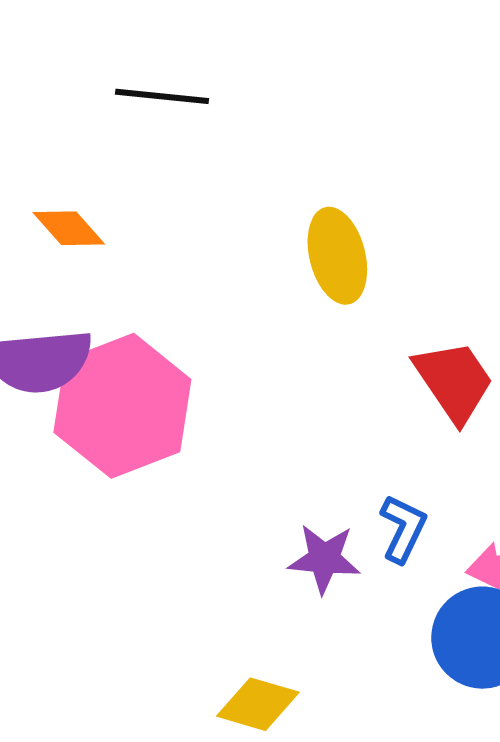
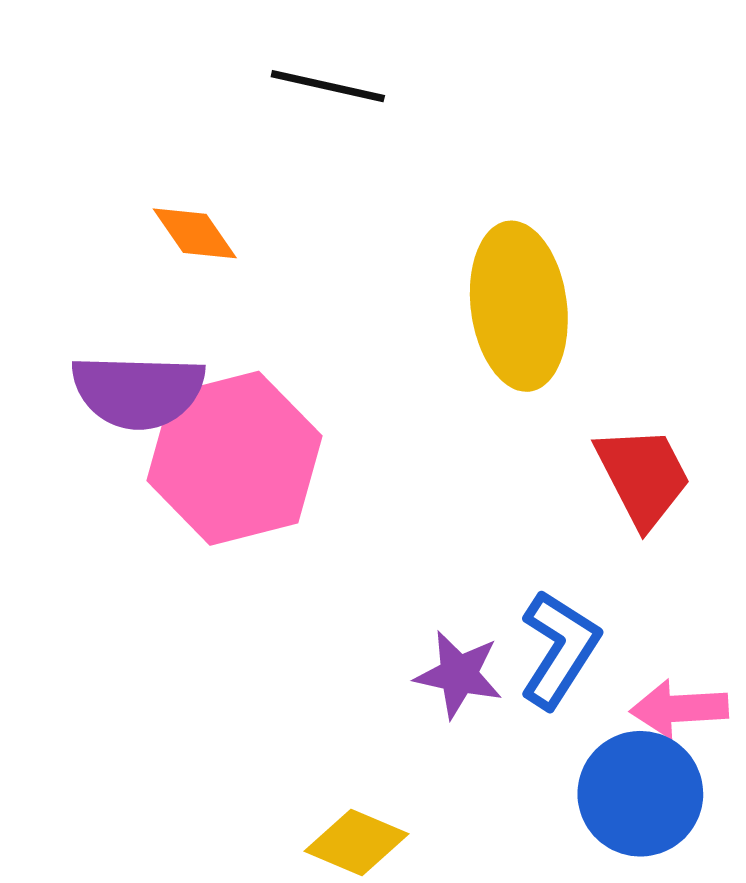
yellow ellipse: (337, 256) -> (519, 306), size x1.4
blue L-shape: (403, 529) -> (559, 649), size x1.4

